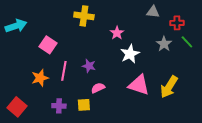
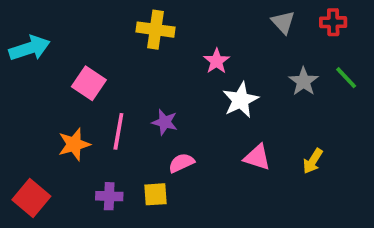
gray triangle: (153, 12) -> (283, 22), turned 40
red cross: (177, 23) -> (333, 22), moved
pink triangle: (139, 85) -> (257, 157), size x0.7
yellow arrow: (169, 87) -> (313, 161), size x0.6

